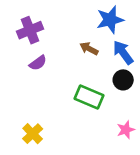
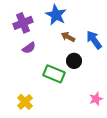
blue star: (110, 20) -> (56, 15), moved, turned -30
black circle: (123, 80) -> (74, 61), moved
green rectangle: (89, 97) -> (54, 74), moved

